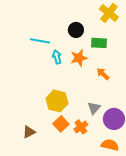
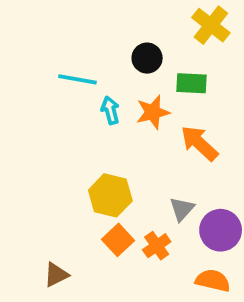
orange arrow: (103, 74) -> (199, 143), size x1.5
brown triangle: (29, 132) -> (56, 275), moved

